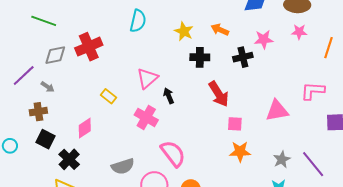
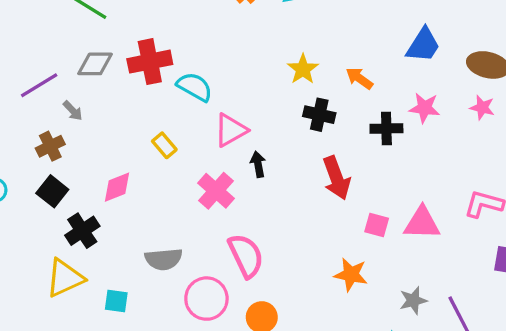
cyan semicircle: (138, 21) -> (195, 87), moved, turned -85
brown cross: (38, 112) -> (50, 146), turned -30
pink square: (235, 124) -> (377, 225), moved

